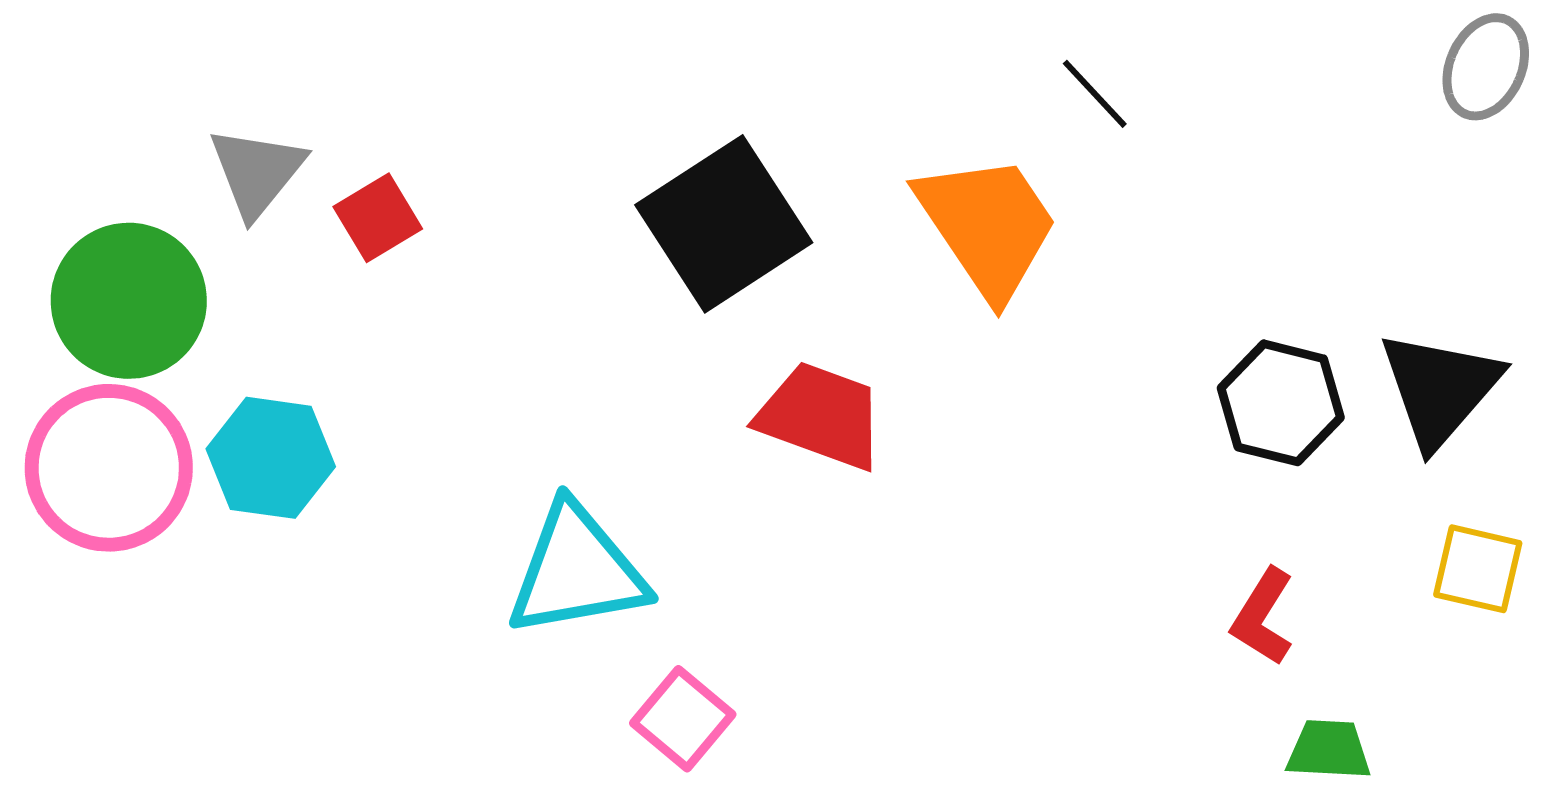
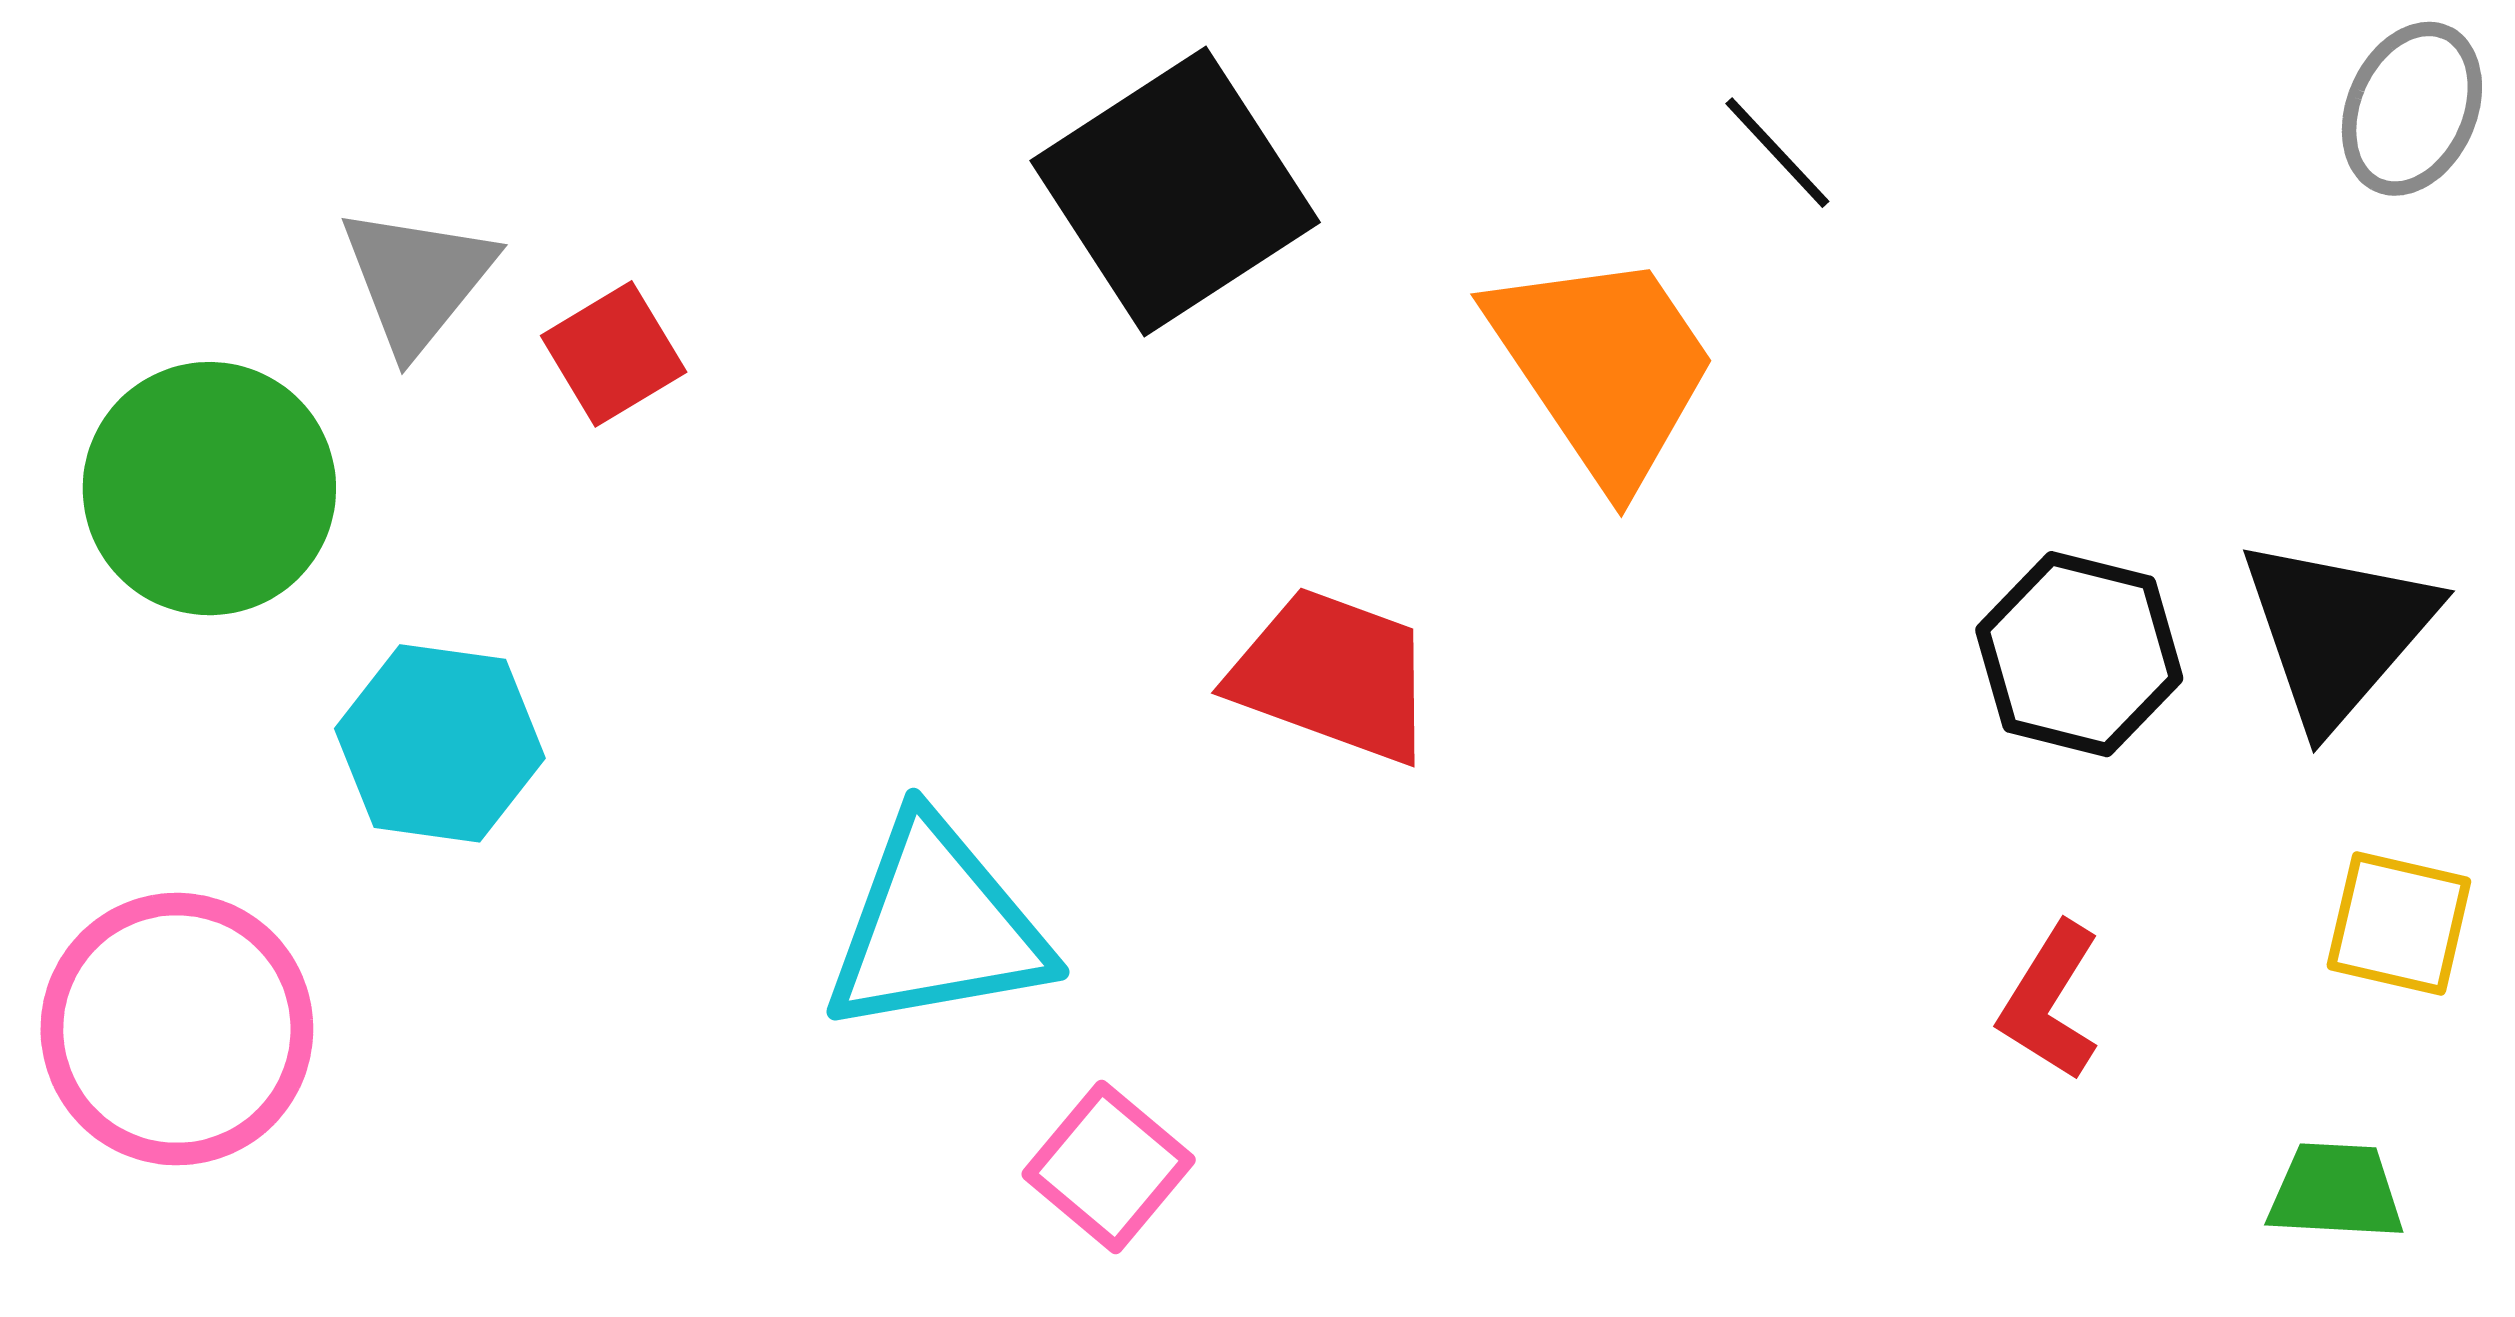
black square: (724, 224) -> (1175, 192), moved
pink circle: (109, 468) -> (177, 1029), moved
green trapezoid: (1329, 750) -> (2336, 1191), moved

